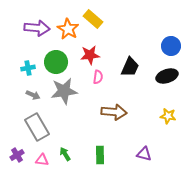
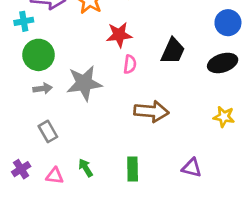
green circle: (56, 62) -> (39, 55), moved
cyan cross: (28, 68) -> (24, 21), moved
gray arrow: (33, 95) -> (43, 88), turned -32
gray rectangle: (37, 127) -> (48, 131), size x0.6

